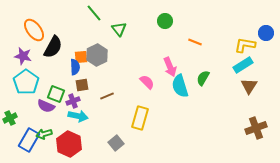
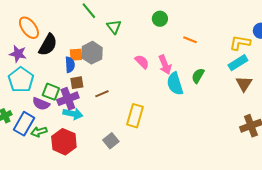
pink semicircle: (147, 82) -> (142, 62), moved
purple cross: (73, 101) -> (68, 99), size x1.5
blue rectangle: (29, 140) -> (24, 124), moved

